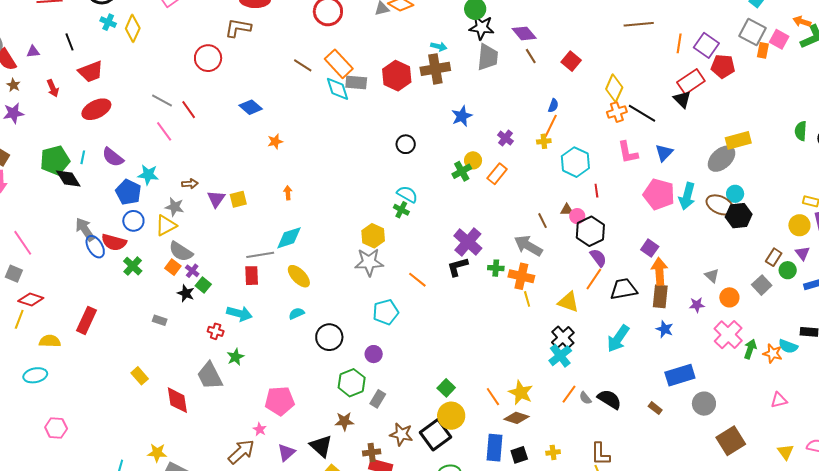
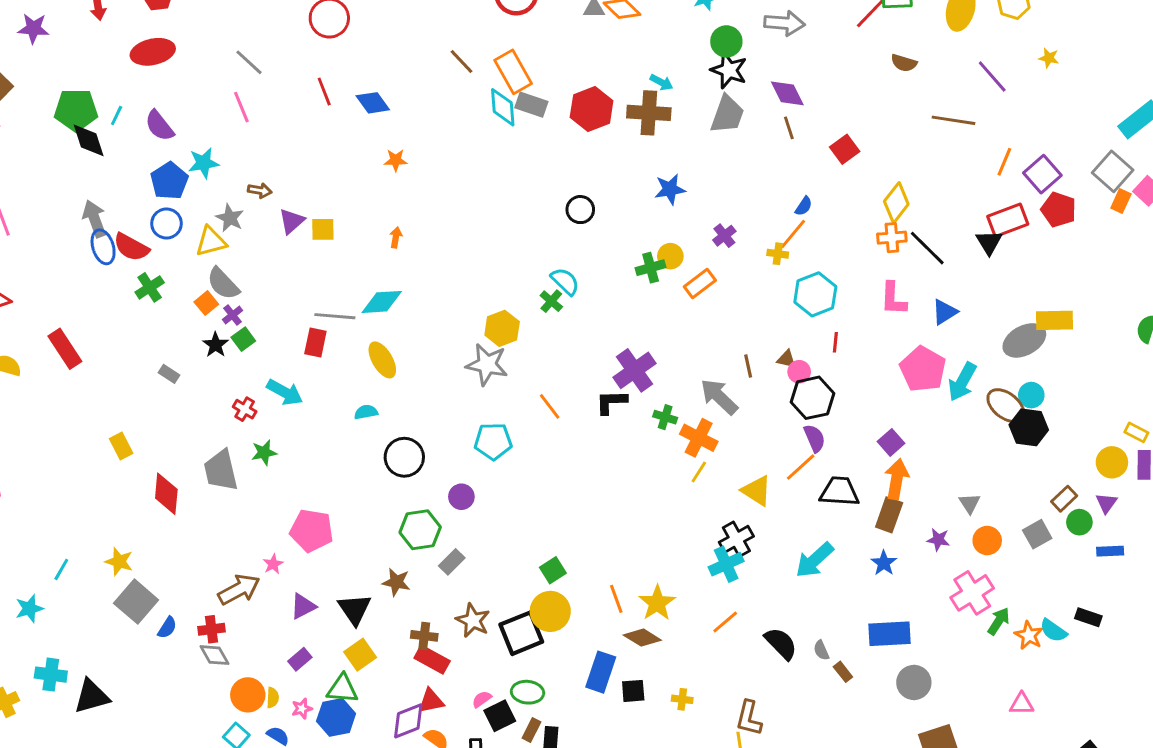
red line: (189, 110) -> (324, 92), moved
cyan star: (148, 175) -> (204, 163), turned -30
yellow line: (527, 299) -> (699, 472), turned 35
red rectangle: (86, 320) -> (65, 349), turned -72
gray semicircle: (585, 398) -> (821, 650), moved

